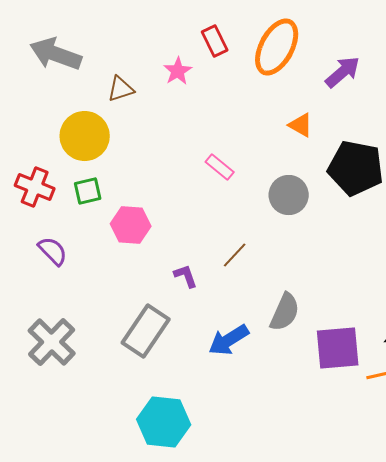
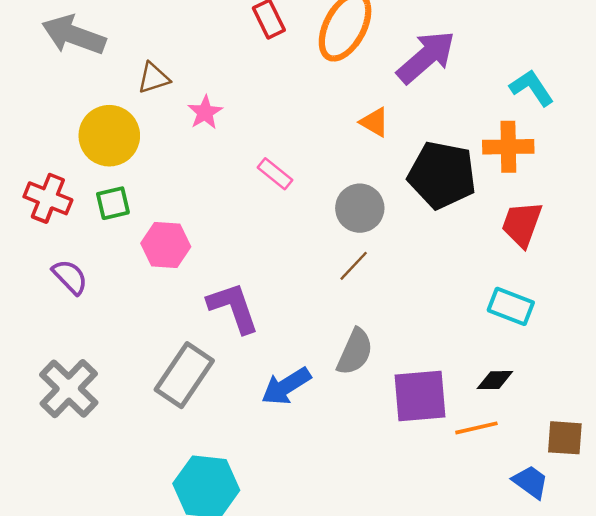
pink star: (178, 71) -> (205, 112), moved
purple arrow: (343, 72) -> (426, 57), size x1.4
brown line: (235, 255) -> (354, 266), moved
purple L-shape: (186, 276) -> (233, 308), size x1.8

